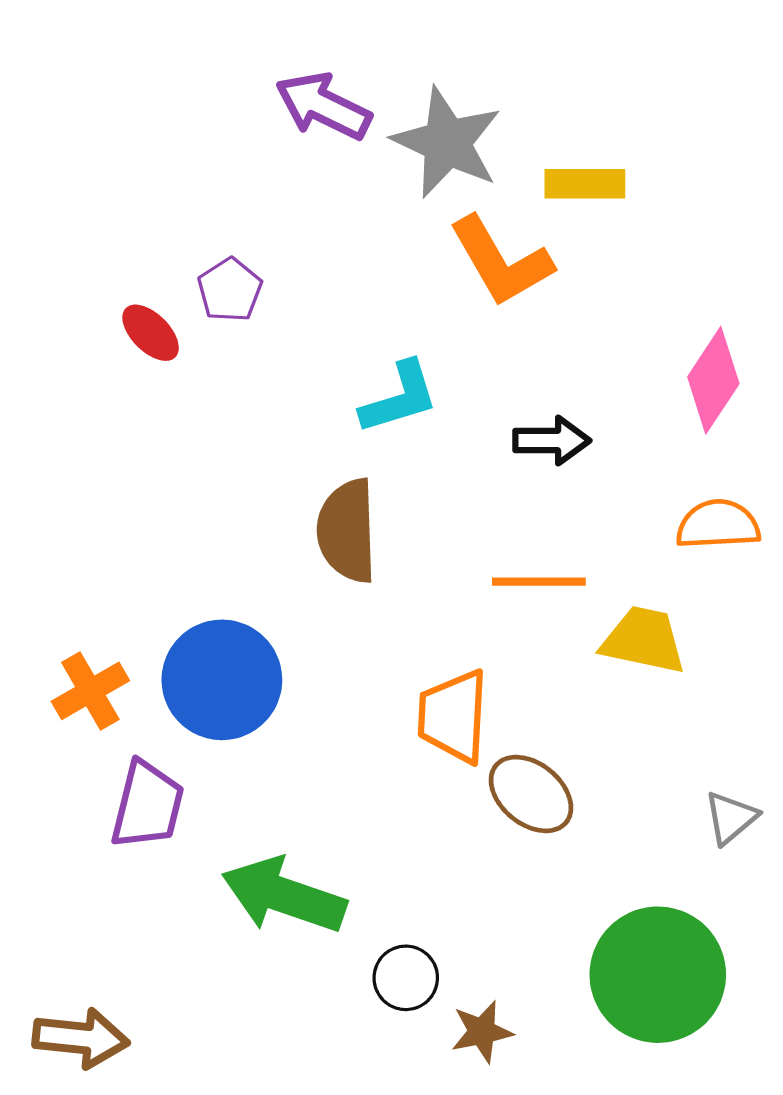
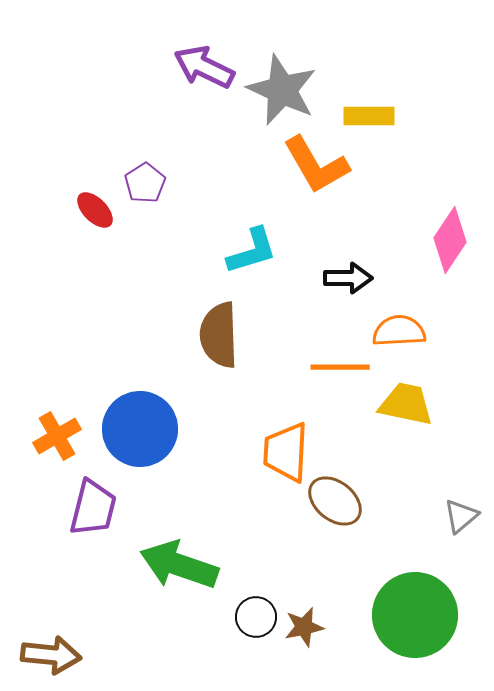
orange semicircle: (718, 525) -> (399, 331), moved
brown star: (482, 1032) -> (304, 627), moved

